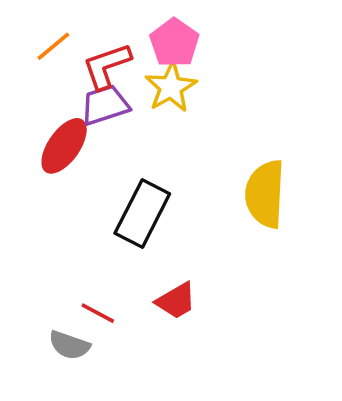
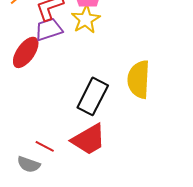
black rectangle: (142, 214) -> (93, 96), moved
red trapezoid: (176, 301) -> (89, 139), size x1.5

